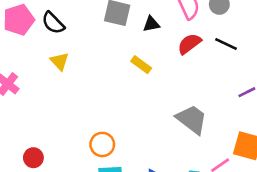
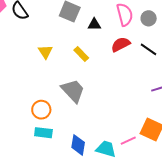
yellow triangle: (60, 61) -> (45, 52), moved
gray trapezoid: (192, 119) -> (73, 91), moved

